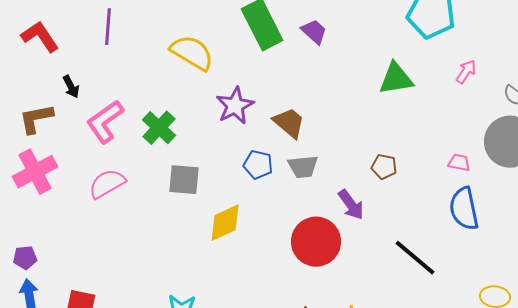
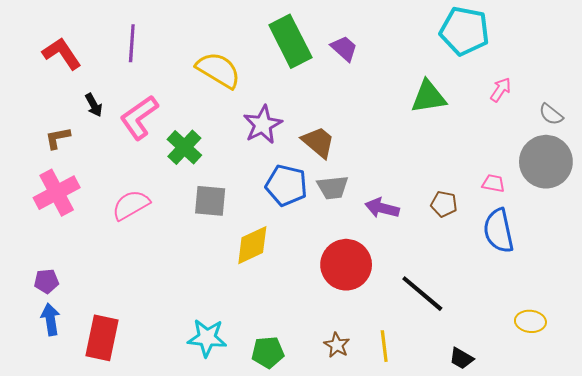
brown L-shape: (36, 119) -> (58, 138), size x0.7
pink L-shape: (105, 122) -> (139, 117), moved
blue pentagon: (258, 165) -> (286, 185), size x1.4
brown pentagon: (384, 167) -> (444, 204), moved
purple arrow: (351, 205) -> (382, 208), moved, turned 140
black line: (415, 258) -> (422, 294), moved

